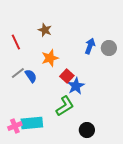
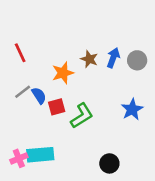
brown star: (45, 30) -> (89, 59), moved
red square: (67, 76) -> (57, 107), moved, turned 32
blue star: (76, 86) -> (132, 109), moved
green L-shape: (65, 106) -> (82, 116), moved

